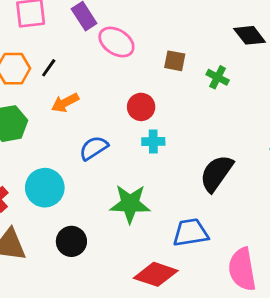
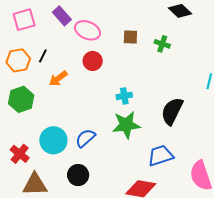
red circle: (141, 107) -> (93, 61), moved
blue semicircle: (94, 148) -> (85, 138), moved
green star: (130, 204) -> (126, 125), moved

